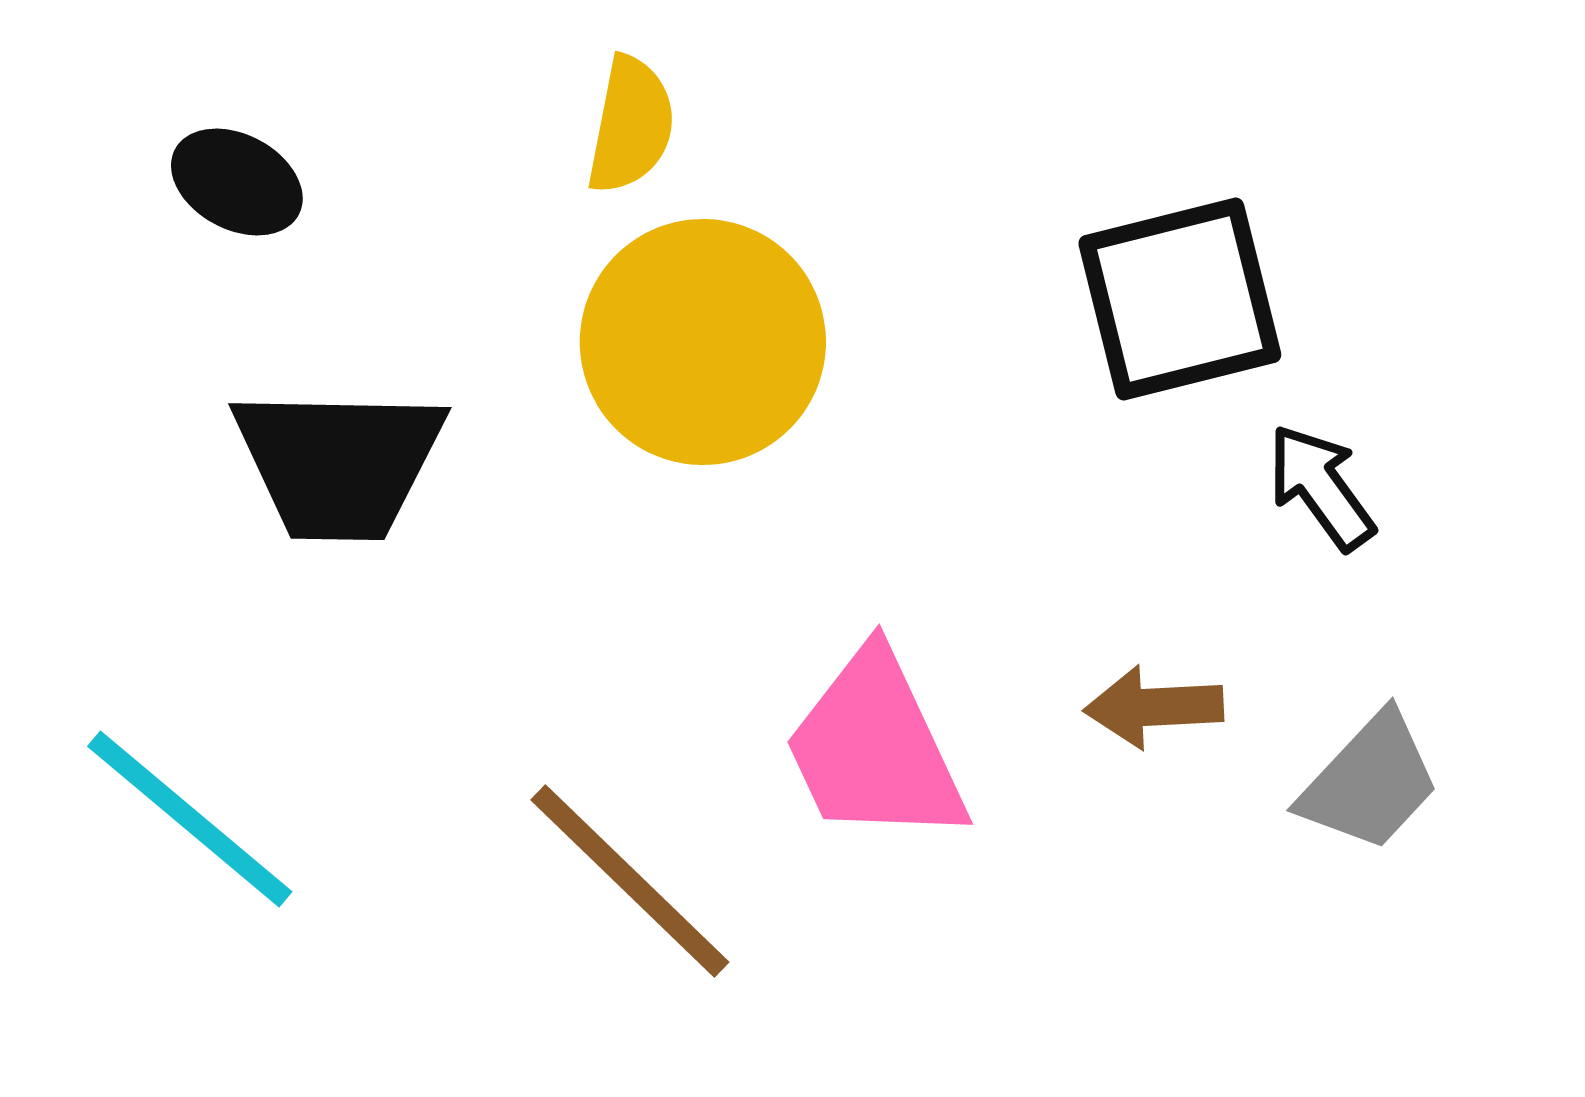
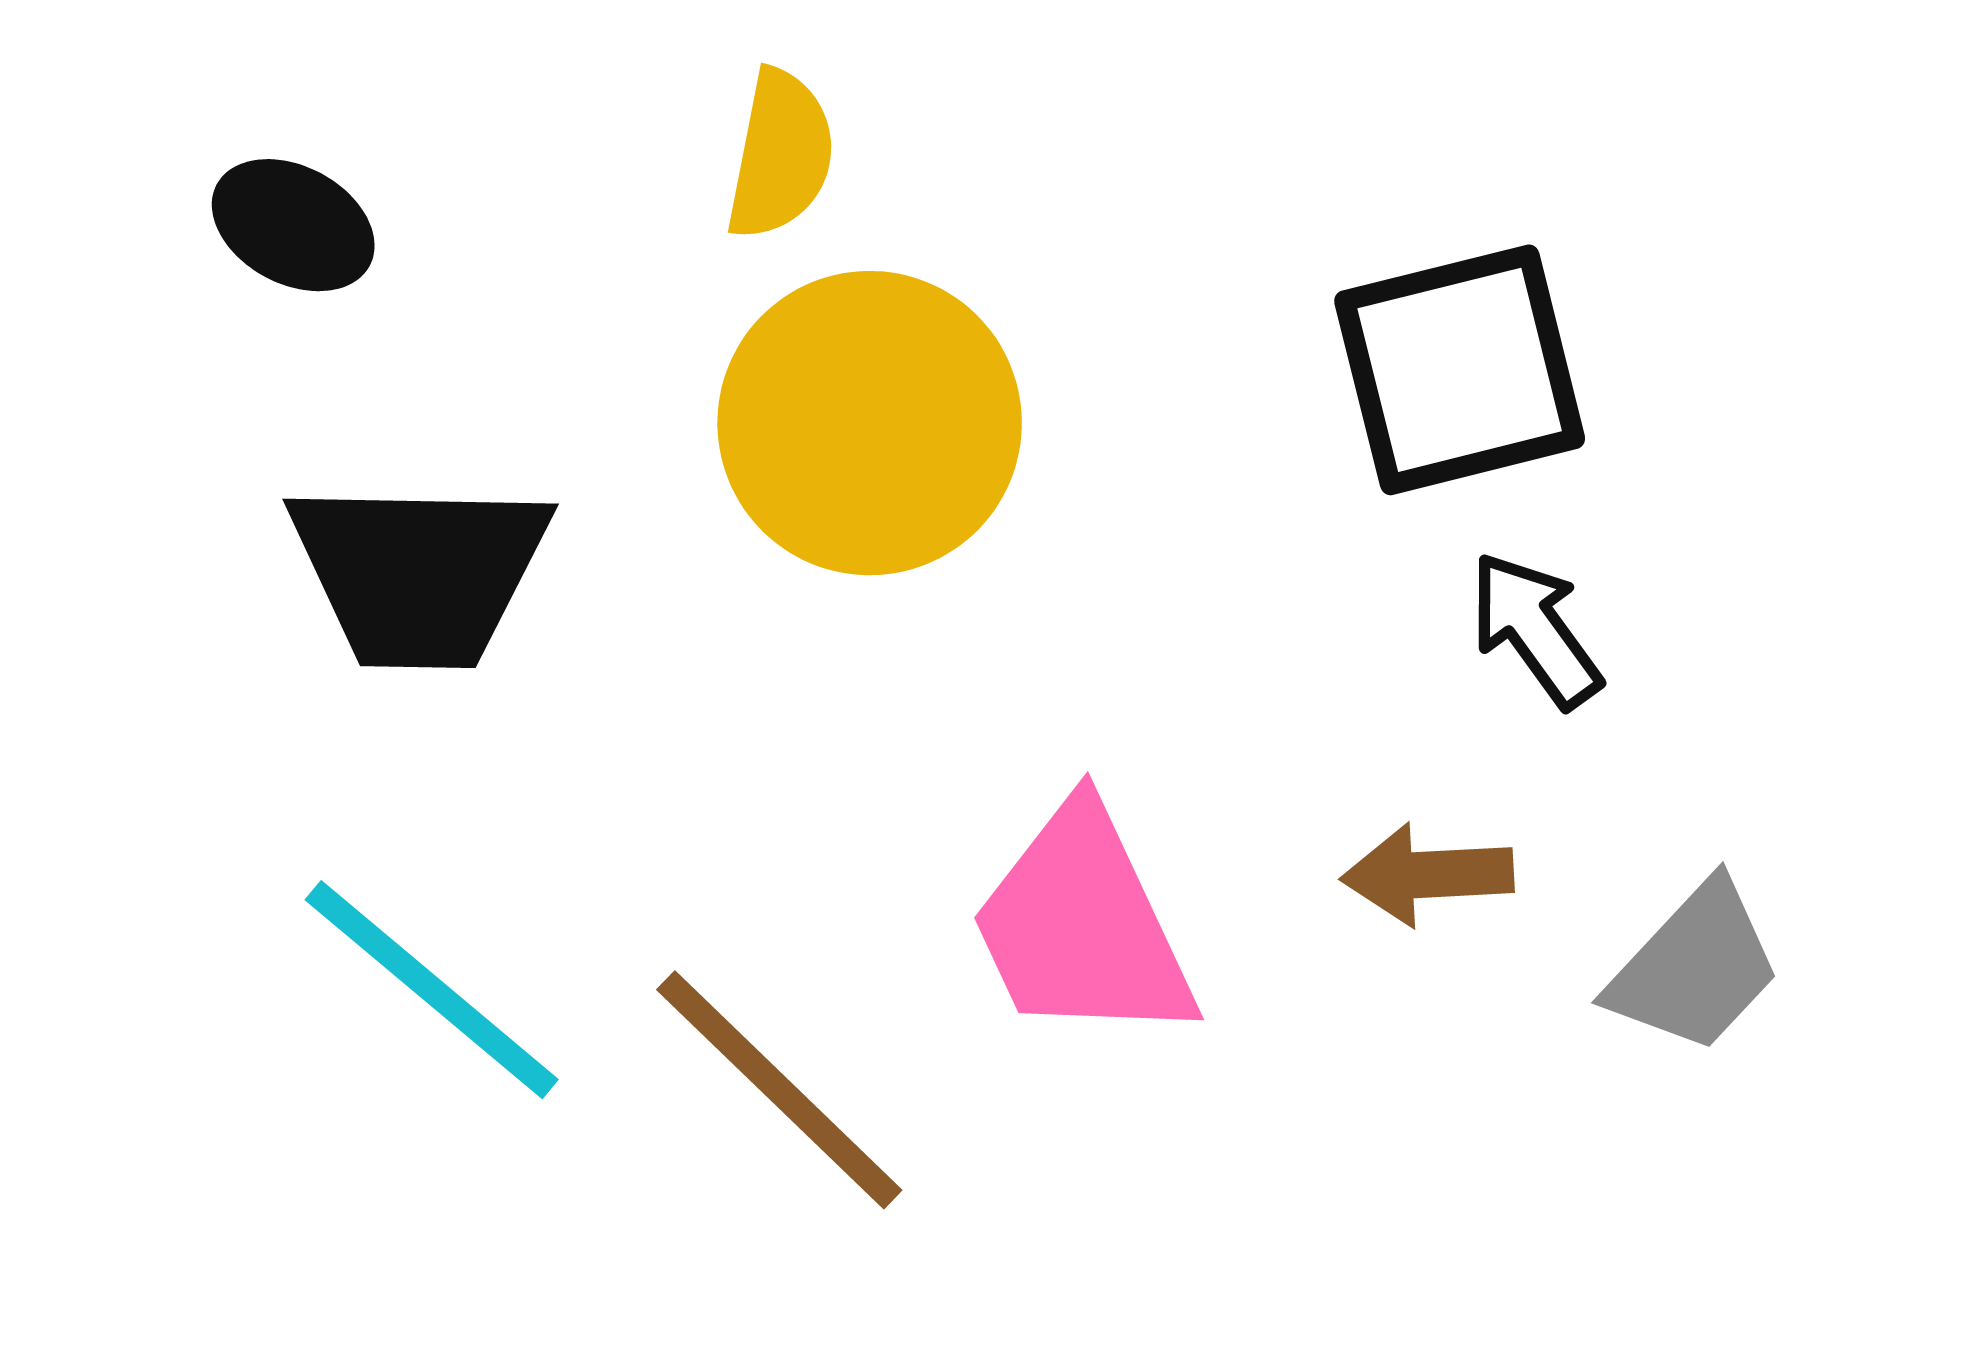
black arrow: (1321, 487) -> (1535, 630), moved
cyan line: (190, 819) -> (432, 990), moved

